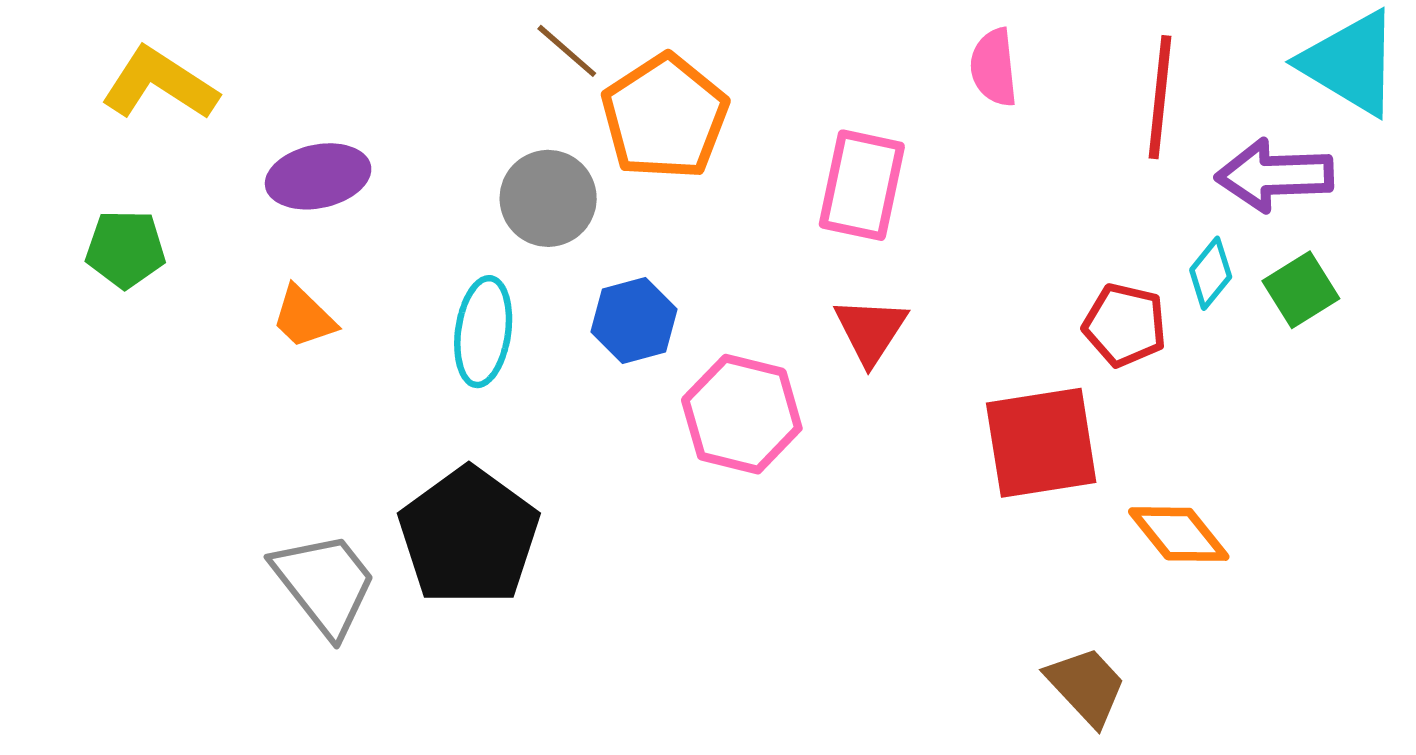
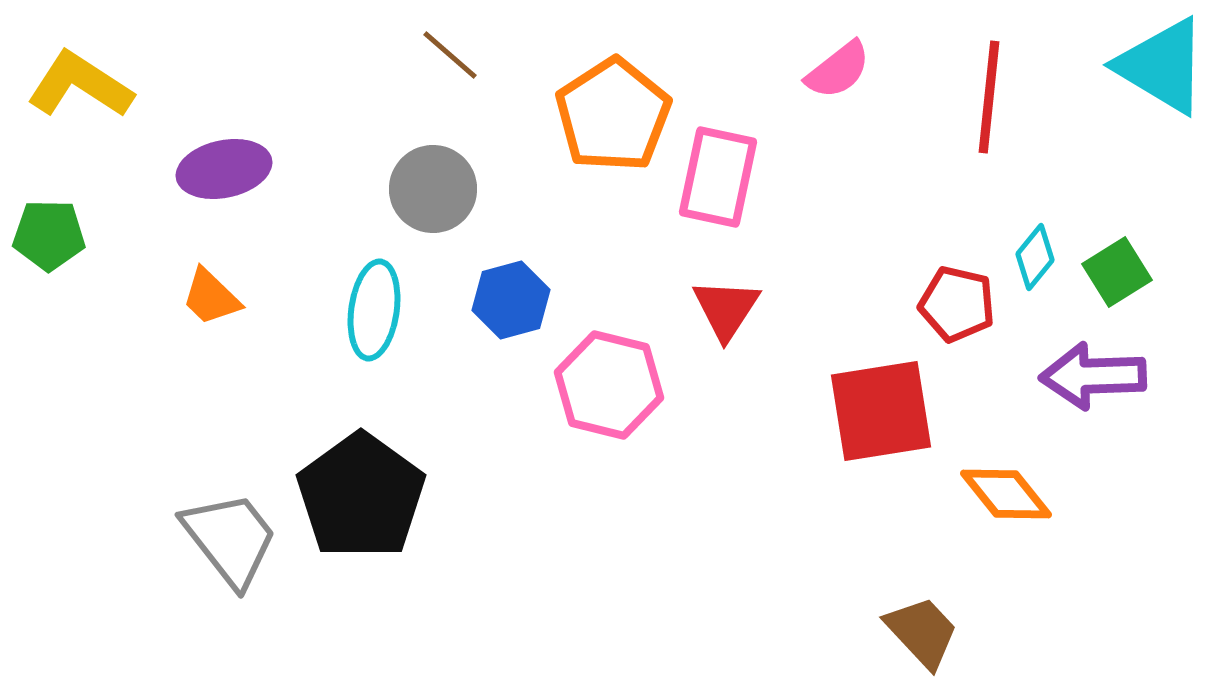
pink semicircle: (994, 67) -> (838, 70), turned -122
orange pentagon: (665, 117) -> (613, 115), moved
purple arrow: (1274, 175) -> (1093, 376), moved

